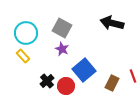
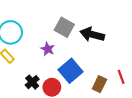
black arrow: (112, 23) -> (92, 34), moved
gray square: (62, 28) -> (64, 27), moved

